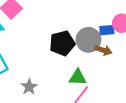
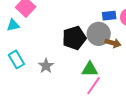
blue rectangle: (107, 30) -> (109, 16), moved
gray star: (29, 87) -> (46, 66), moved

